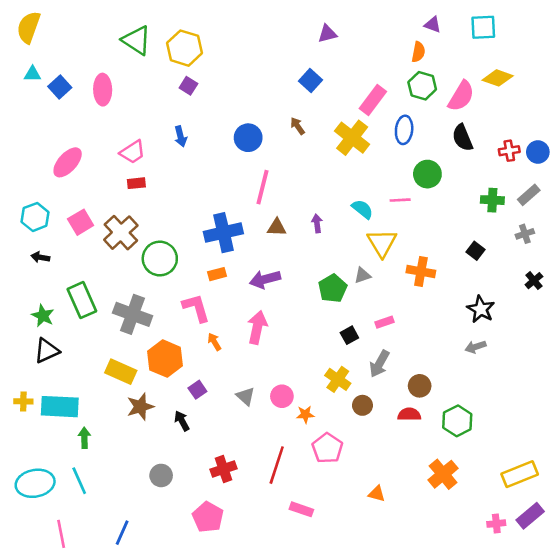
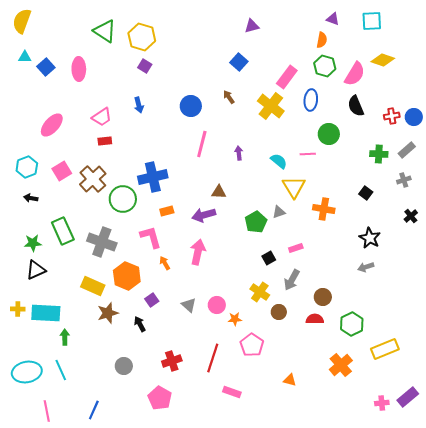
purple arrow: (317, 223) -> (239, 153), moved
brown triangle: (277, 227) -> (219, 192), moved
blue cross: (223, 233) -> (153, 177), moved
green star: (43, 316) -> (33, 243), turned -30
yellow rectangle: (520, 474) -> (385, 349), moved

